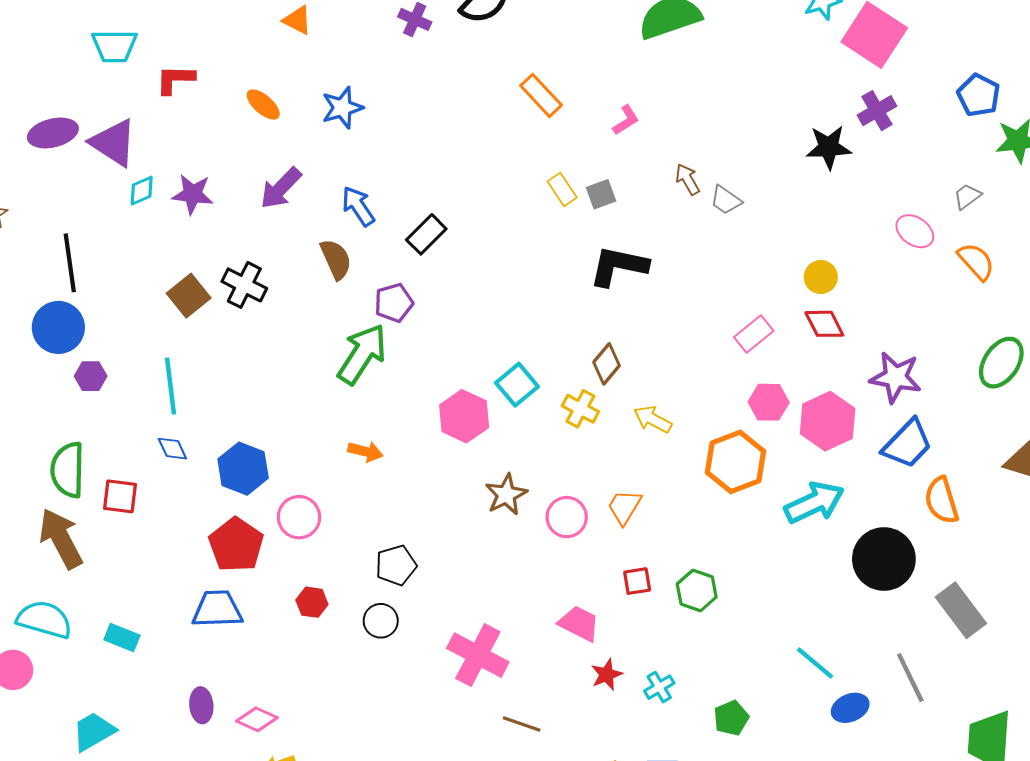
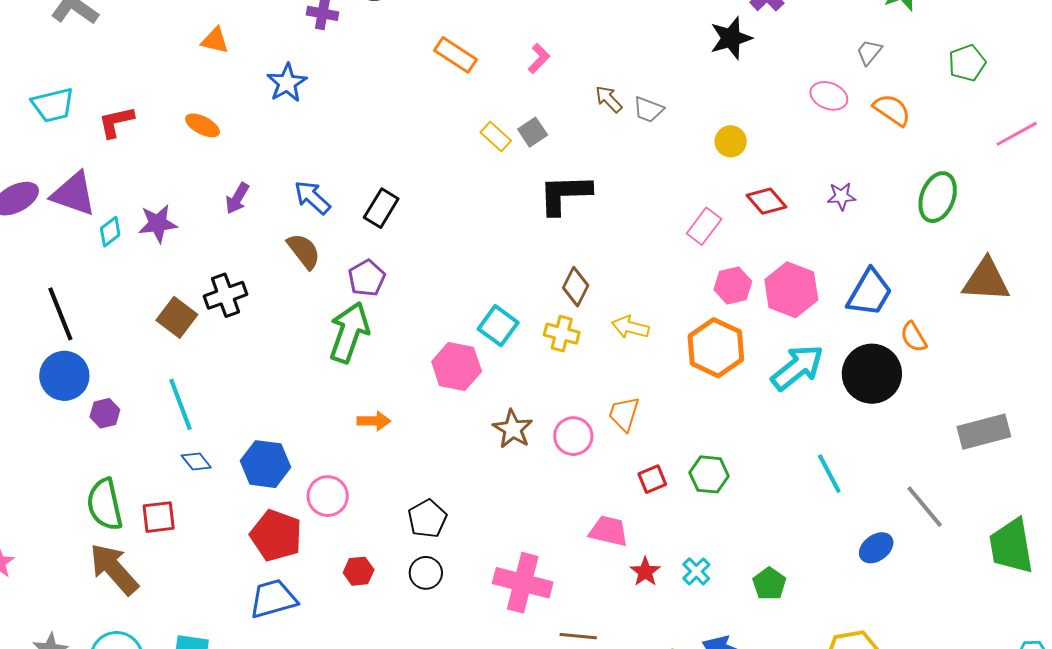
blue star: (342, 108) -> (287, 83), moved
purple arrow: (281, 188) -> (237, 198), size x0.7
yellow circle: (821, 277) -> (731, 141), moved
black cross: (244, 285) -> (225, 295), turned -33
purple star: (896, 377) -> (841, 196), moved, size x0.6
orange semicircle: (942, 500) -> (914, 337), size x0.7
black circle: (884, 559) -> (872, 374), moved
gray rectangle: (961, 610) -> (984, 432), moved, turned -54
cyan line: (815, 663) -> (829, 474), moved, turned 36

